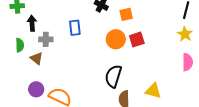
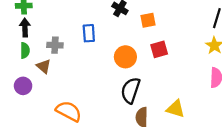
black arrow: (32, 23) -> (25, 28), moved
orange circle: (116, 39) -> (125, 57), moved
purple circle: (36, 89) -> (23, 86), moved

